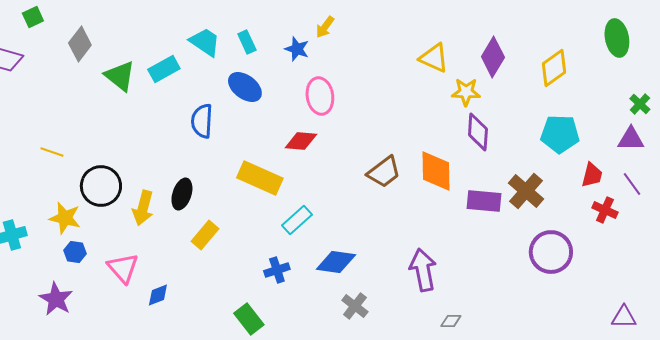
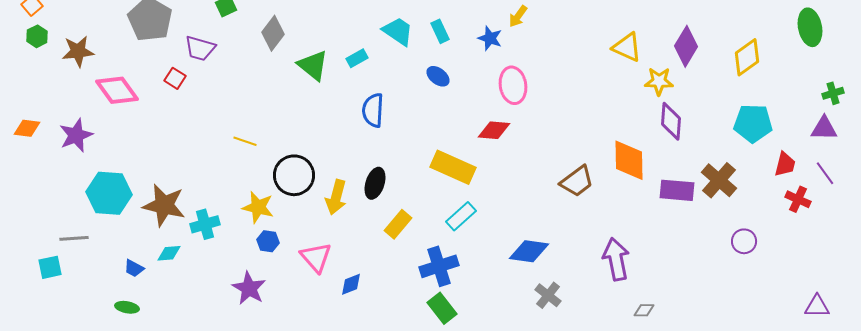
cyan rectangle: (164, 69) -> (357, 58), size x0.7
blue ellipse: (245, 87) -> (438, 76), size x0.7
green cross: (640, 104) -> (833, 93), turned 30
blue semicircle: (202, 121) -> (373, 110), moved
brown trapezoid: (384, 172) -> (577, 181), moved
cyan rectangle: (297, 220) -> (461, 216), moved
purple circle: (551, 252) -> (744, 241), size x0.6
blue cross: (277, 270) -> (439, 266), moved, size x1.5

